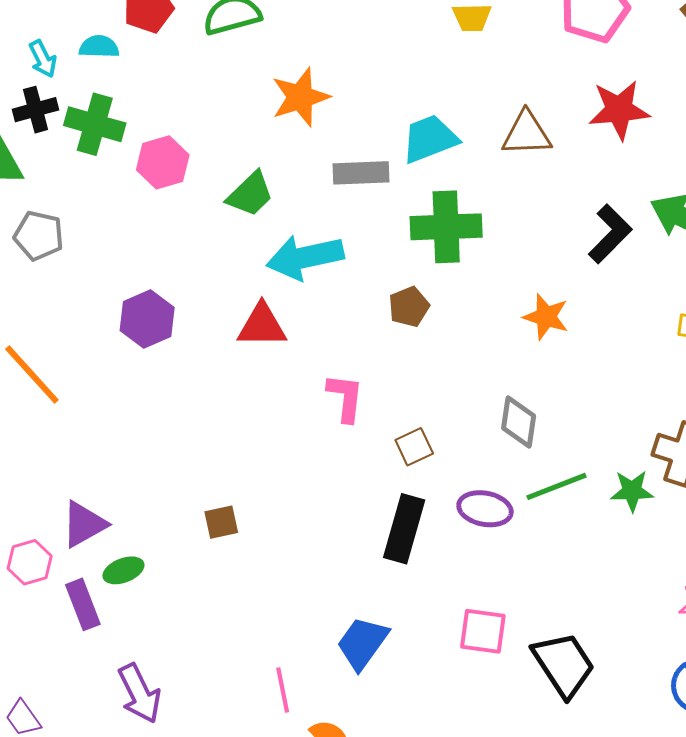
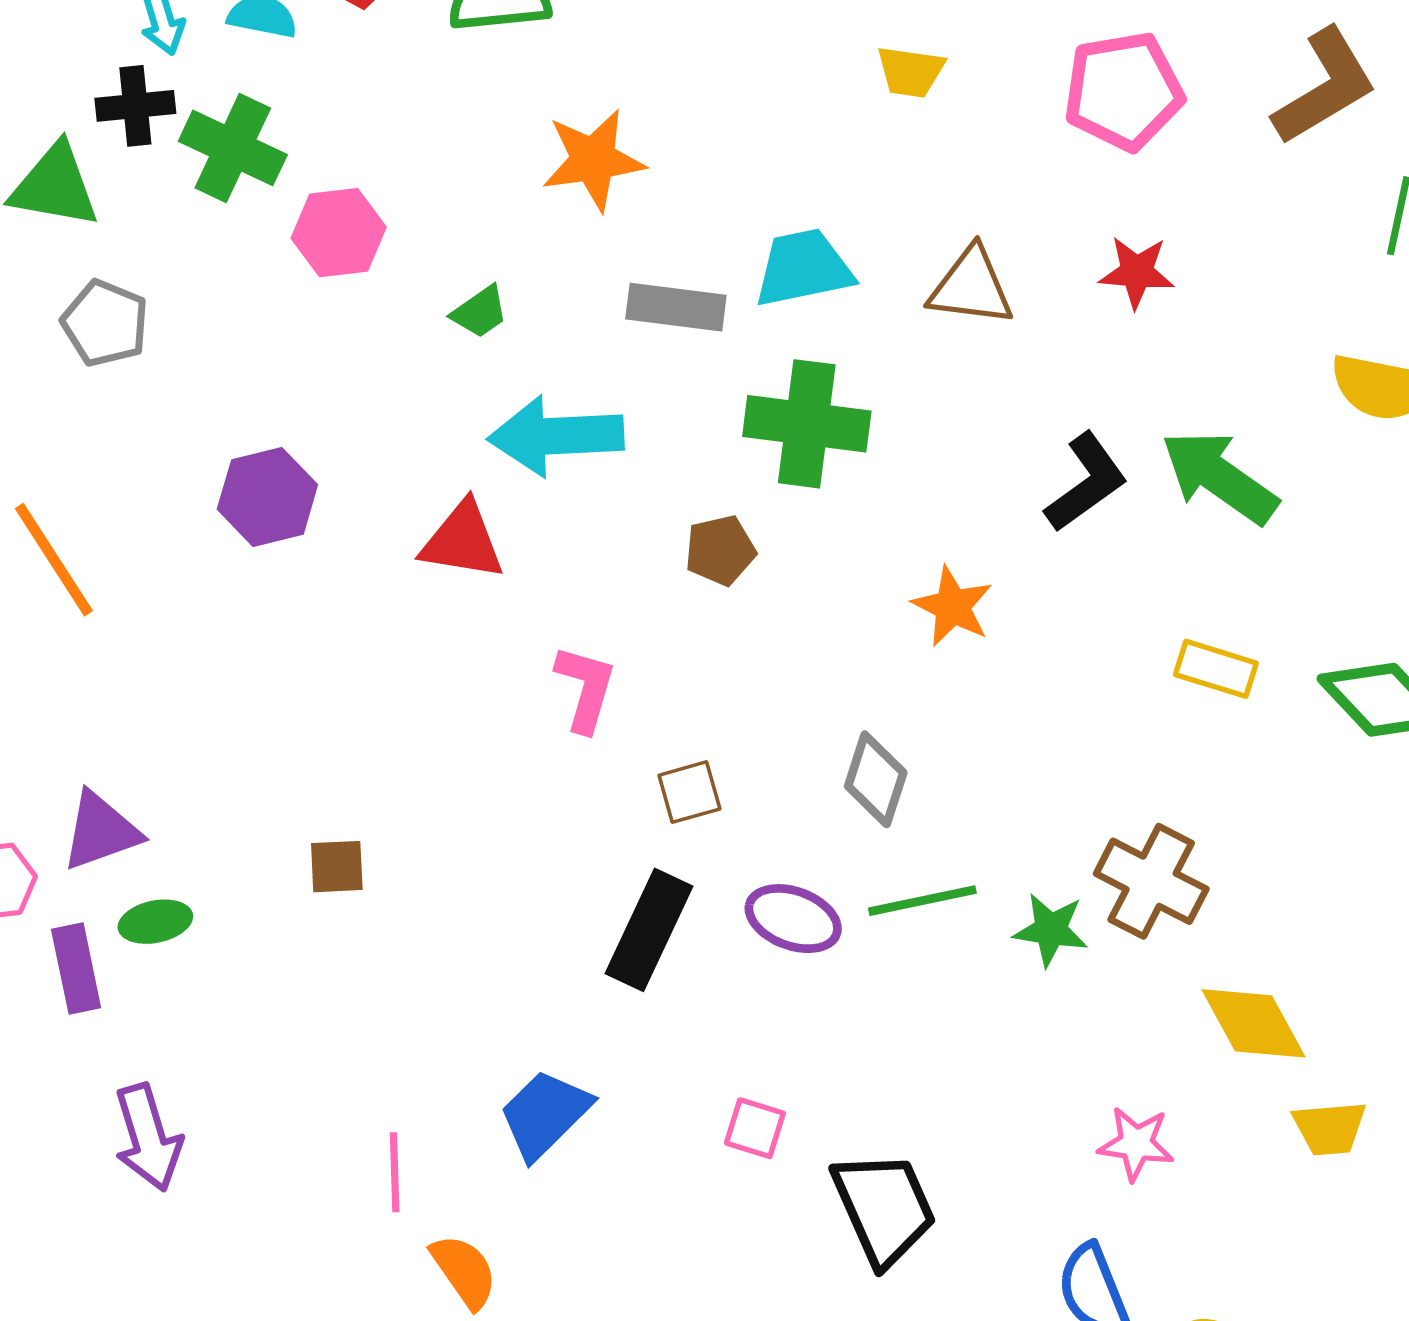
red star: (619, 110) -> (1137, 272), size x0.7
green trapezoid: (250, 194) -> (480, 312), size x0.7
pink square: (483, 631) -> (755, 1128), size x0.7

